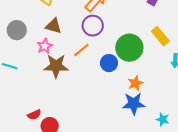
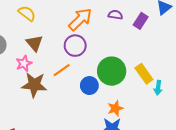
brown triangle: (54, 26) -> (34, 43), turned 30
yellow rectangle: (160, 36) -> (144, 74), moved

